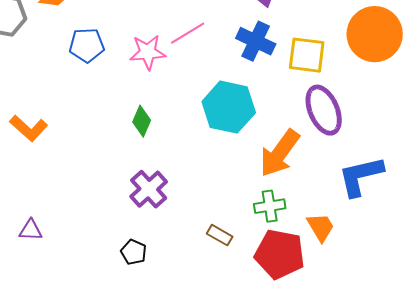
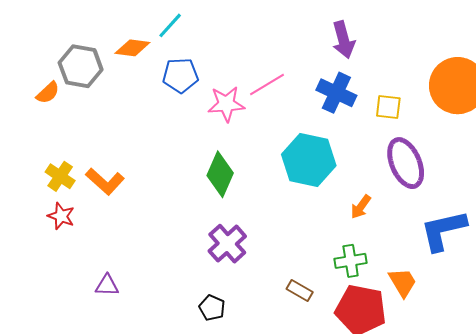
blue pentagon: (87, 45) -> (180, 75), moved
yellow square: (307, 55) -> (388, 107), size x0.7
green diamond: (142, 121) -> (220, 174), size x1.4
orange arrow: (280, 153) -> (361, 207), size x0.5

